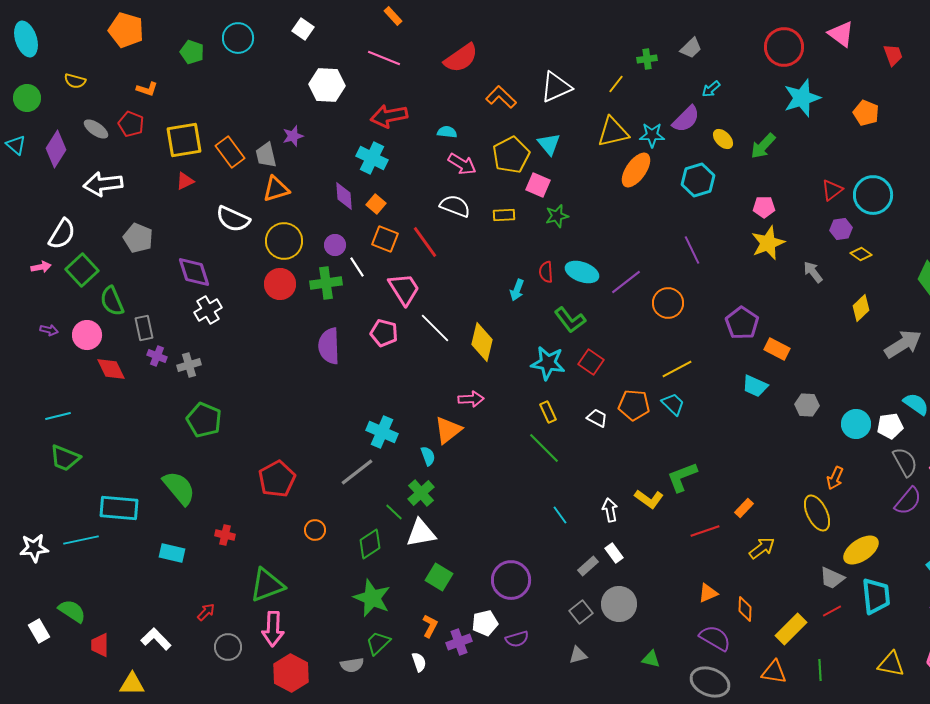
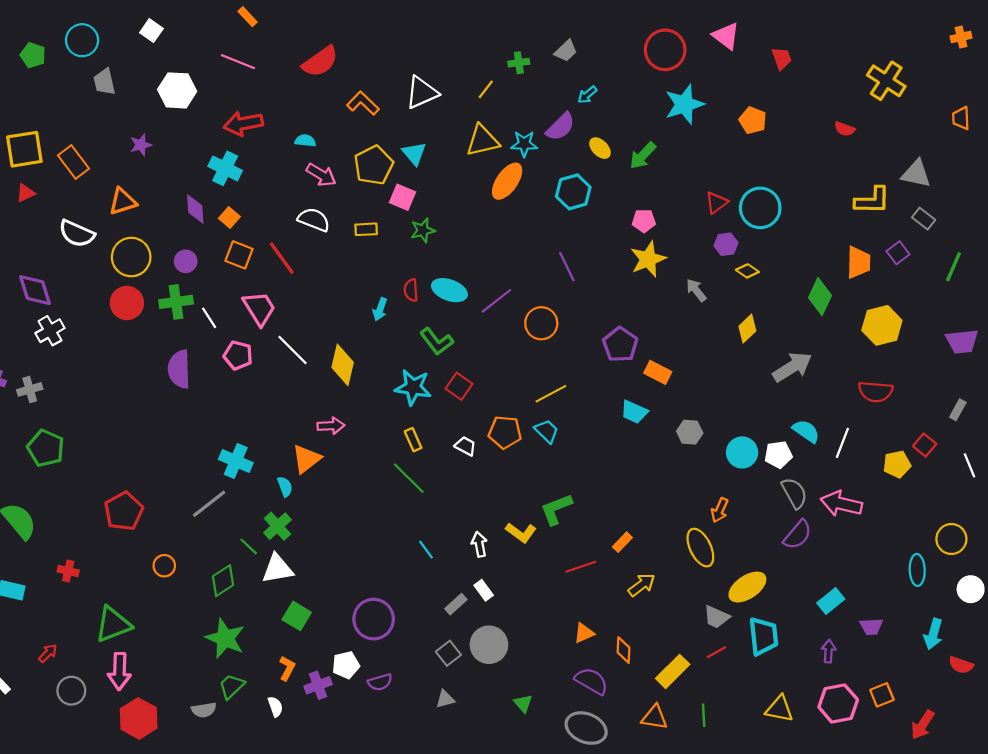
gray trapezoid: (266, 155) -> (104, 82), moved
white line: (357, 267) -> (209, 318), moved
green triangle: (651, 659) -> (523, 703), turned 36

